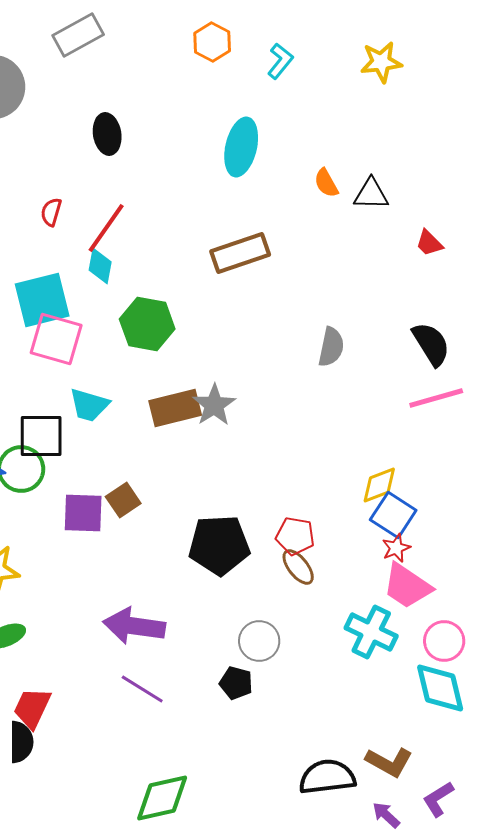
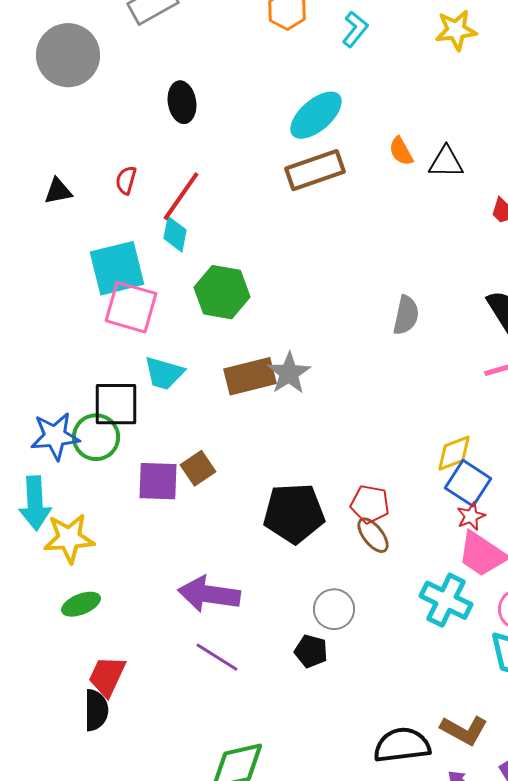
cyan ellipse: (241, 147) -> (316, 115), turned 36
brown rectangle: (240, 253) -> (315, 170), moved

